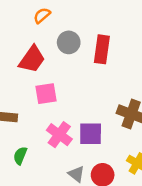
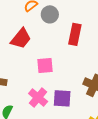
gray circle: (69, 42) -> (50, 14), moved
pink square: (46, 94) -> (45, 65), moved

